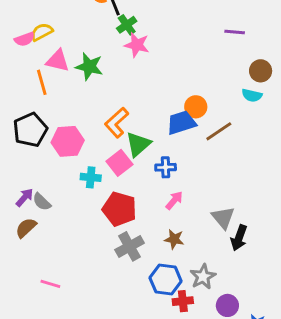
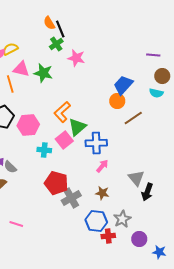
green cross: (127, 25) -> (56, 44), moved
purple line: (235, 32) -> (153, 55), moved
blue trapezoid: (181, 123) -> (123, 85), moved, turned -30
blue cross: (166, 167) -> (96, 143), size x1.5
red pentagon: (119, 209) -> (56, 183), moved

